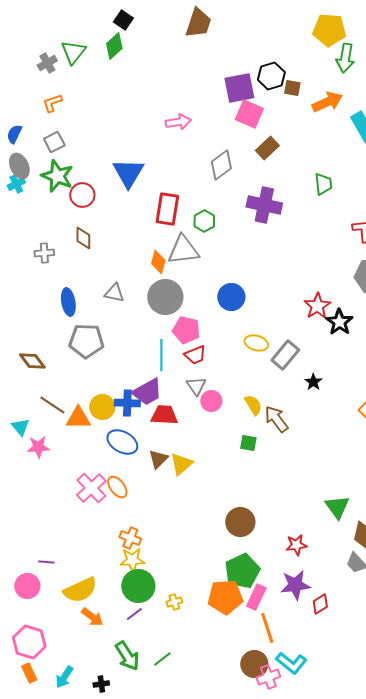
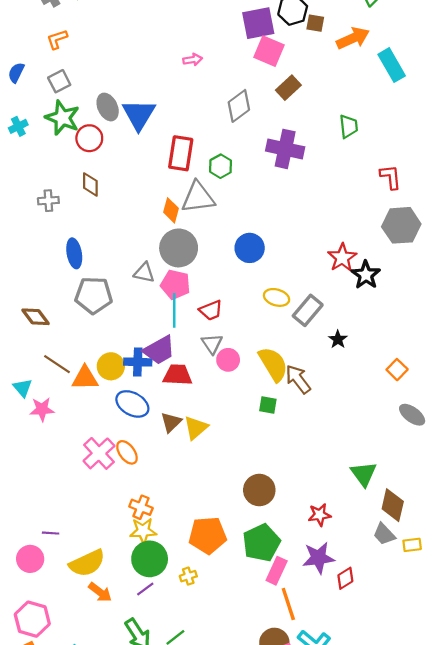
pink arrow: (178, 122) -> (193, 60), size x0.7
gray ellipse: (19, 166) -> (108, 107), moved
gray triangle: (114, 293) -> (144, 273), moved
pink pentagon: (186, 330) -> (175, 285), moved
yellow semicircle: (253, 405) -> (273, 364), size x1.6
orange pentagon: (225, 597) -> (208, 535), moved

